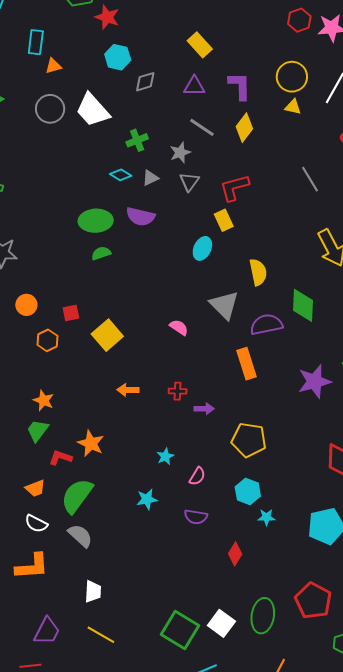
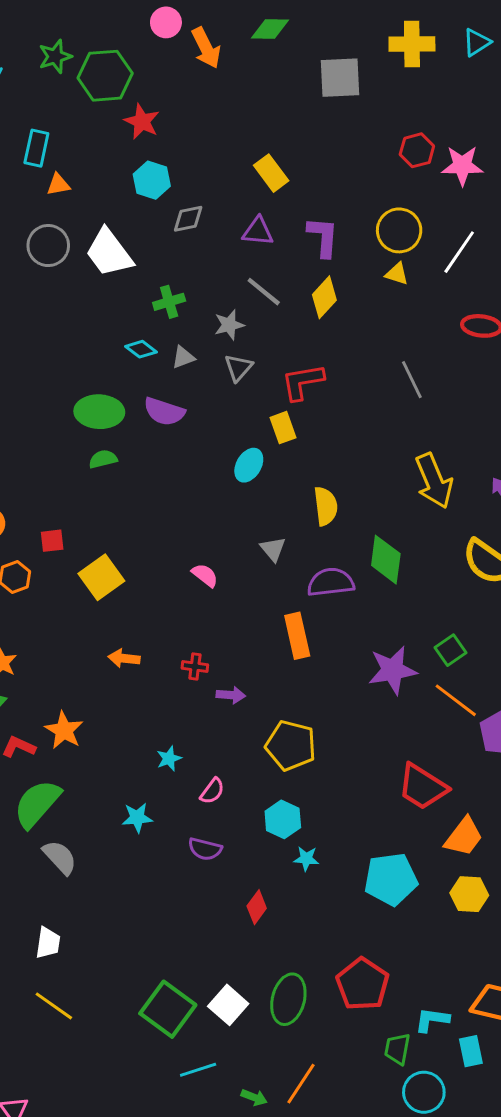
gray triangle: (224, 305) -> (273, 549), size x0.6
gray semicircle: (80, 536) -> (60, 857), moved

